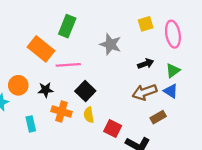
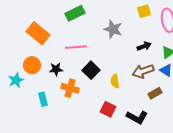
green rectangle: (67, 26) -> (75, 13), turned 42
orange rectangle: (41, 49) -> (38, 33), moved
yellow semicircle: (89, 115) -> (115, 81), moved
red square: (113, 129) -> (108, 109), moved

